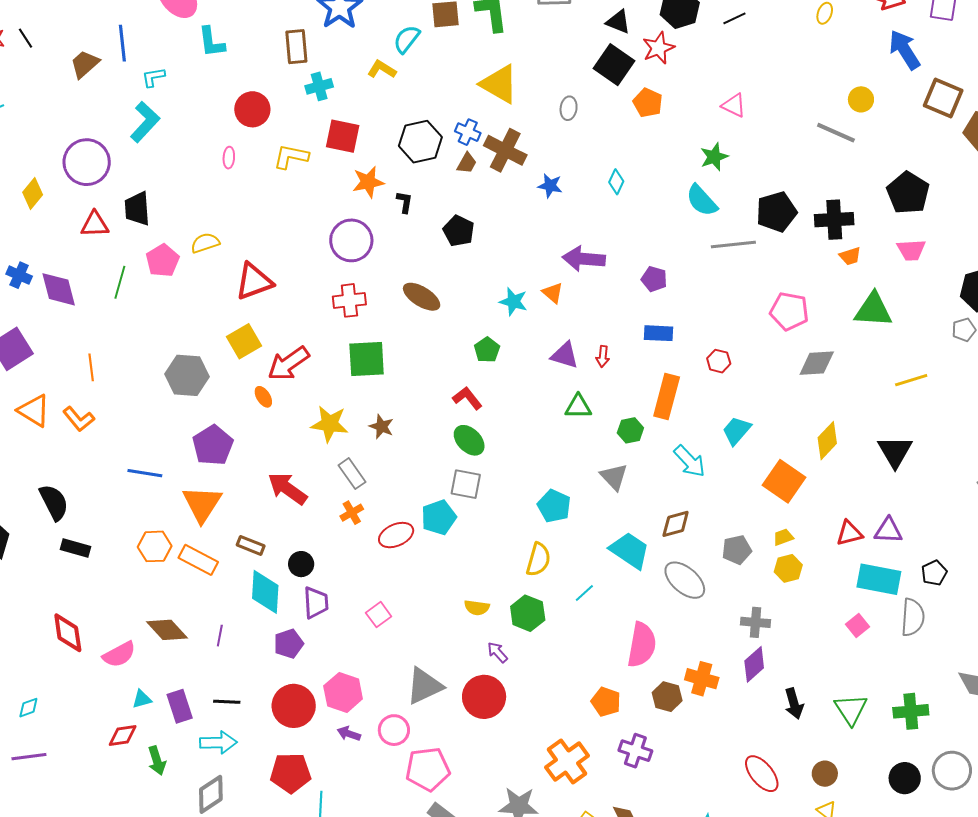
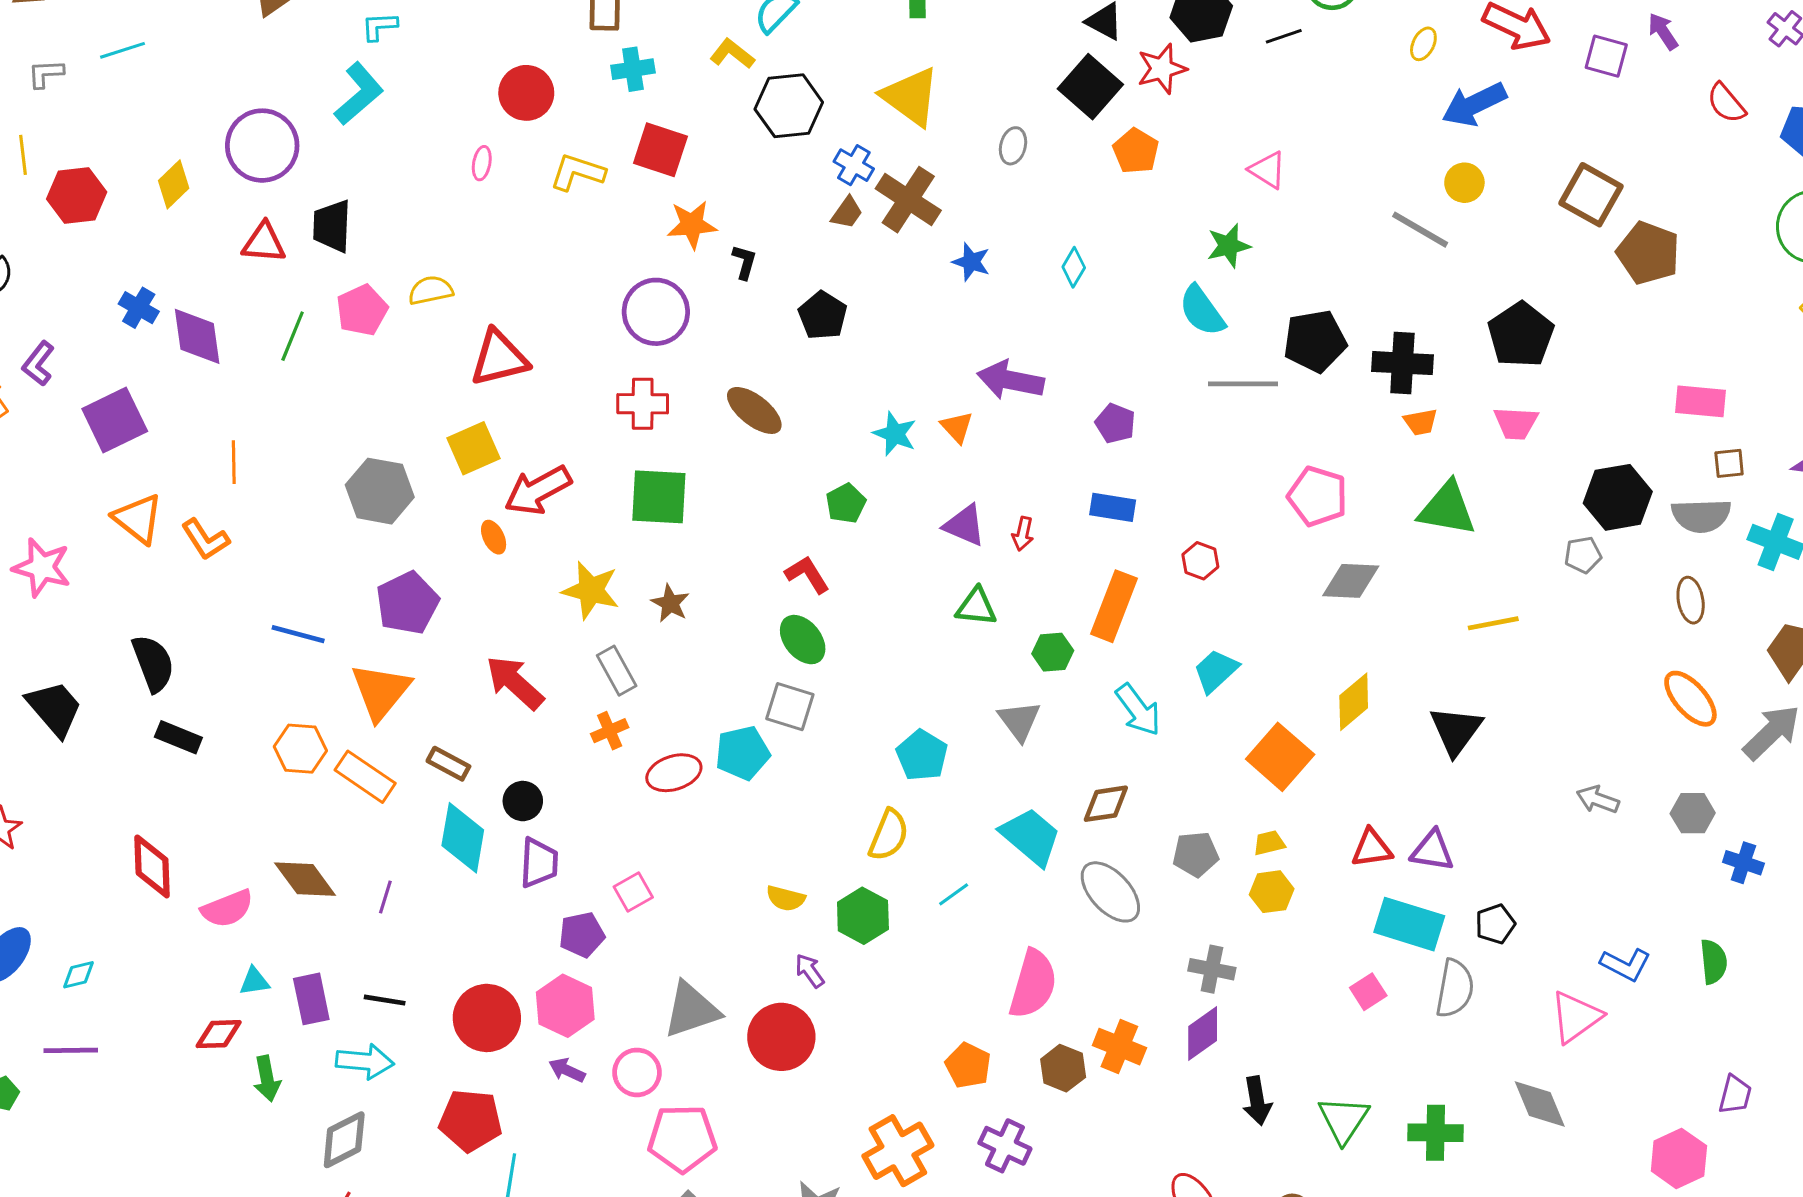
blue arrow: (905, 50) -> (1474, 104), moved, turned -90
black hexagon: (420, 142) -> (789, 106), moved
purple pentagon: (289, 644) -> (582, 935), moved

